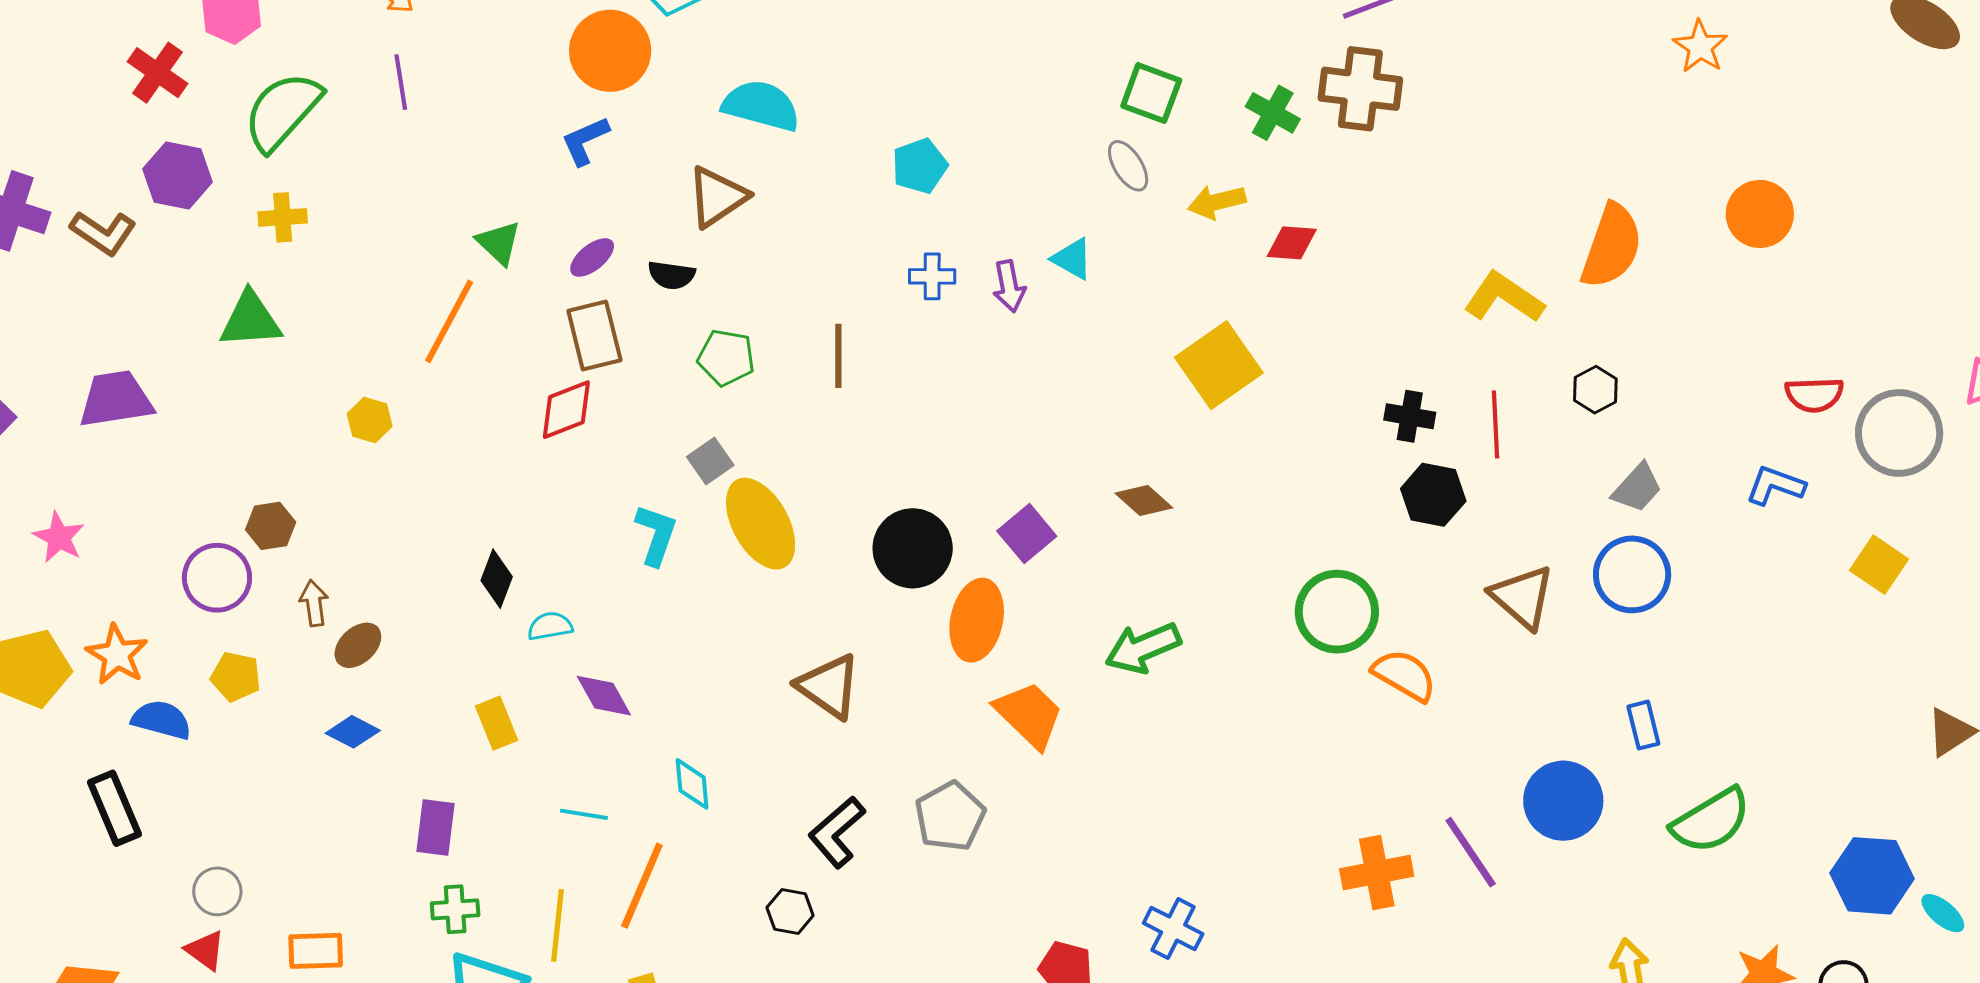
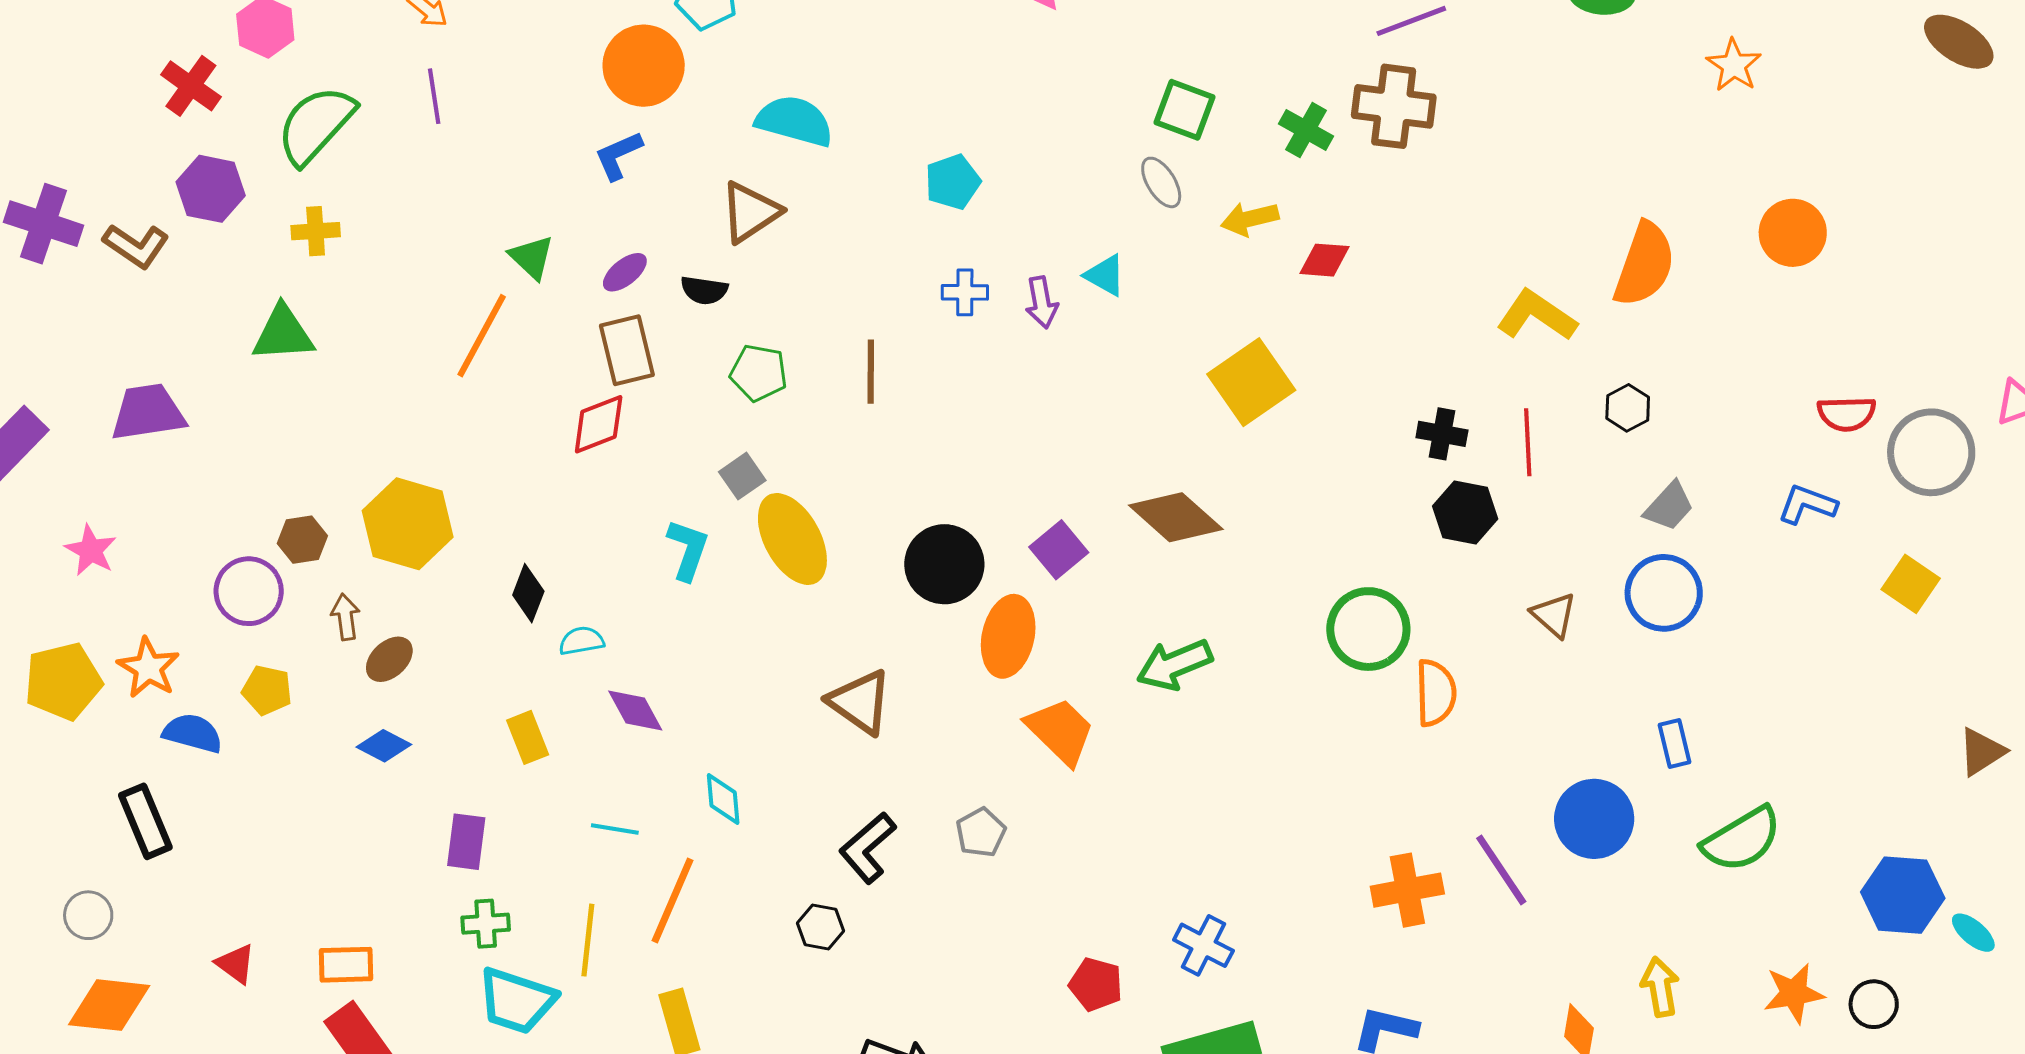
yellow hexagon: (370, 420) -> (408, 524), moved, size x2.0
brown diamond: (1144, 500) -> (1176, 517), size x1.6
brown triangle: (1522, 597) -> (1554, 615), size x0.7
orange semicircle: (1404, 675) -> (1436, 693), turned 58
gray pentagon: (950, 816) -> (981, 832), size x0.7
gray circle: (217, 891) -> (88, 915), moved

